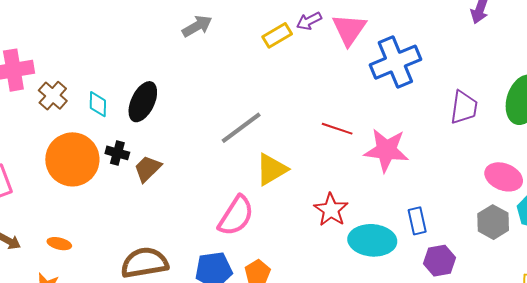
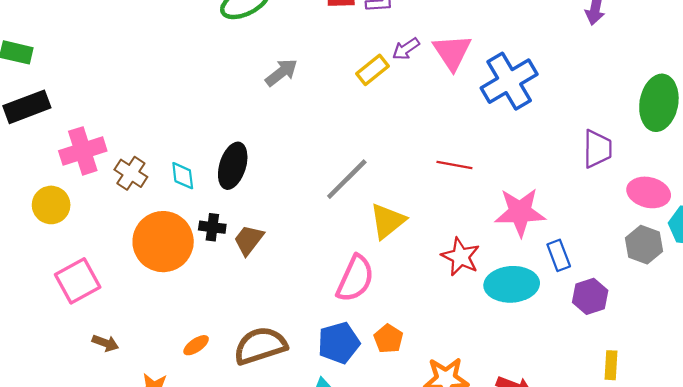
purple trapezoid: (464, 107) -> (597, 149), moved
pink star: (386, 150) -> (520, 212), moved
orange ellipse: (59, 244) -> (196, 345), moved, turned -40

